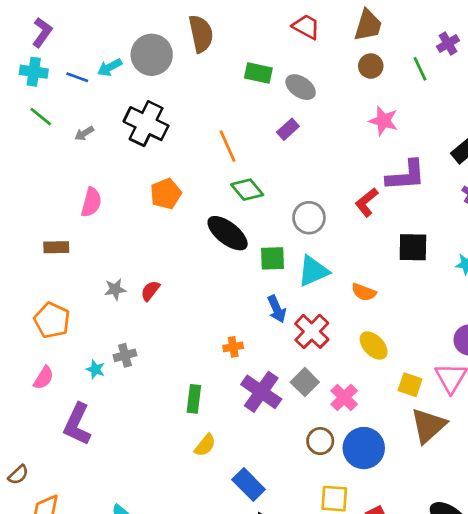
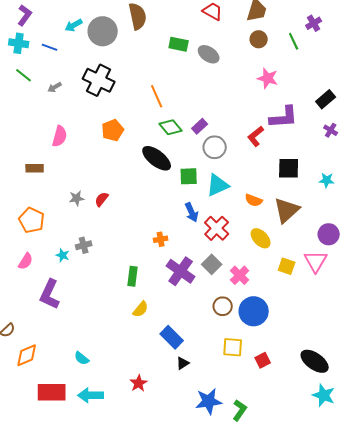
cyan arrow: (110, 67) -> (74, 25), moved
purple rectangle: (288, 129) -> (200, 126), moved
brown triangle: (428, 426) -> (287, 210), moved

